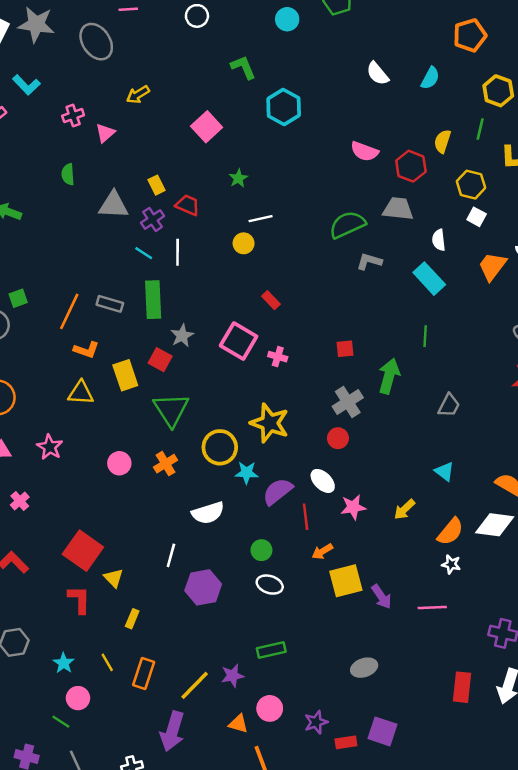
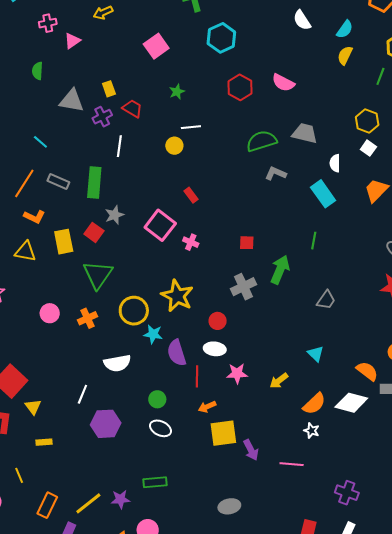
yellow semicircle: (442, 141) -> (345, 55), moved
red hexagon: (411, 166) -> (240, 87), moved
cyan line: (144, 253) -> (40, 142), moved
red circle: (338, 438) -> (218, 321), moved
white ellipse: (323, 481) -> (215, 349), turned -45
purple semicircle: (278, 491) -> (177, 353), turned -76
yellow rectangle: (132, 619) -> (44, 442), turned 56
orange rectangle: (144, 673) -> (47, 505), moved

